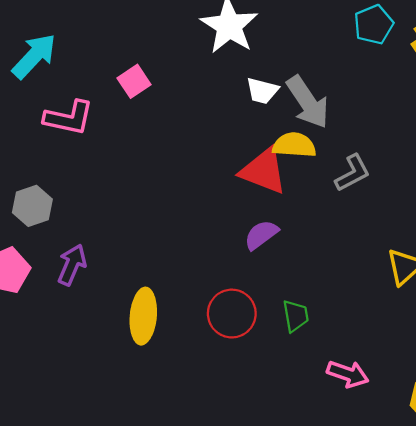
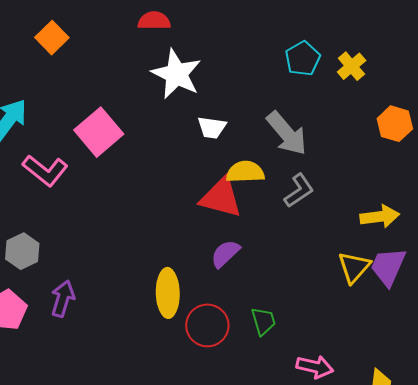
pink square: (134, 81) -> (99, 132), size x1.6
gray arrow: (308, 102) -> (287, 133), moved
pink L-shape: (69, 118) -> (45, 170), turned 33
yellow ellipse: (143, 316) -> (168, 293), moved

